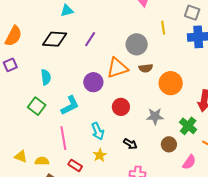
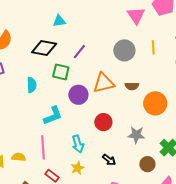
gray circle: (137, 44) -> (124, 50), moved
green square: (37, 106) -> (61, 72), moved, turned -30
yellow semicircle: (42, 161) -> (19, 157), moved

